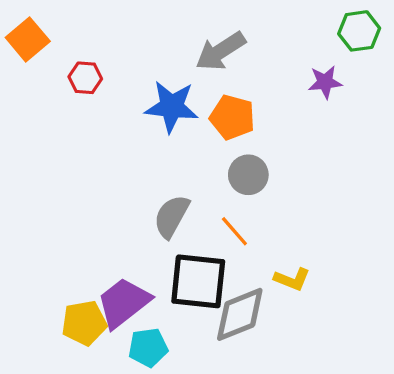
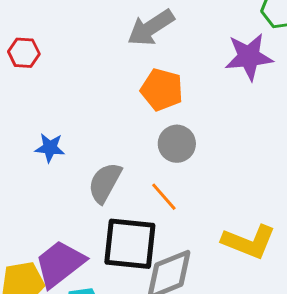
purple star: (325, 82) -> (249, 57), size x1.5
blue star: (172, 107) -> (50, 148), moved, size x0.6
yellow L-shape: (292, 279) -> (249, 242), moved, size x1.6

